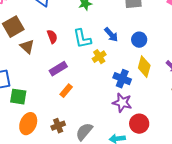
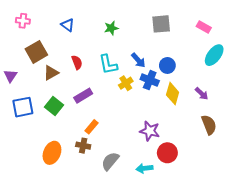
brown triangle: (27, 47) -> (51, 73), turned 49
blue cross: (122, 79) -> (150, 80), moved
orange rectangle: (66, 91) -> (91, 127), moved
green square: (18, 97) -> (54, 106), moved, turned 30
brown cross: (58, 126) -> (83, 146), moved, turned 32

